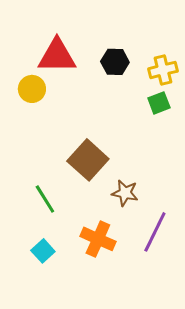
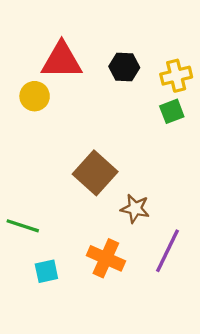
green line: (45, 199) -> (23, 226), moved, turned -40
cyan square: (43, 251) -> (46, 271), turned 30

